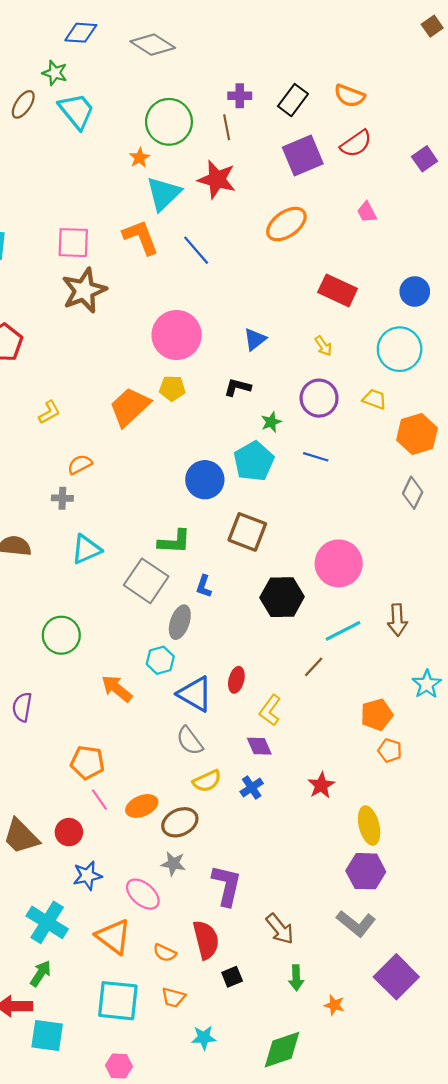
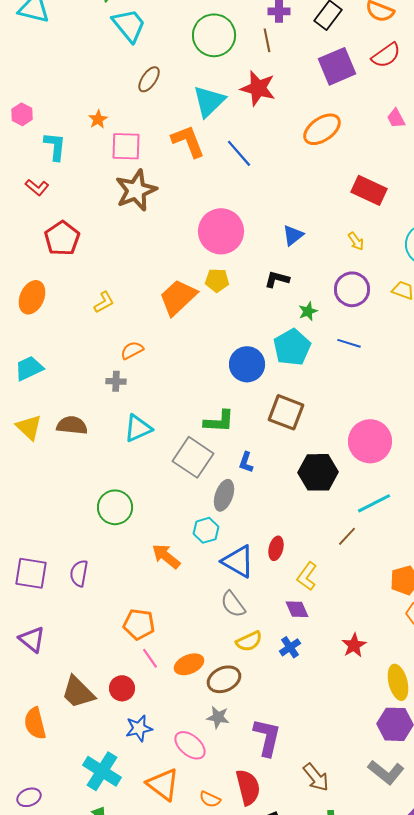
brown ellipse: (23, 104) -> (149, 79), moved
orange star: (140, 158) -> (98, 119), moved

